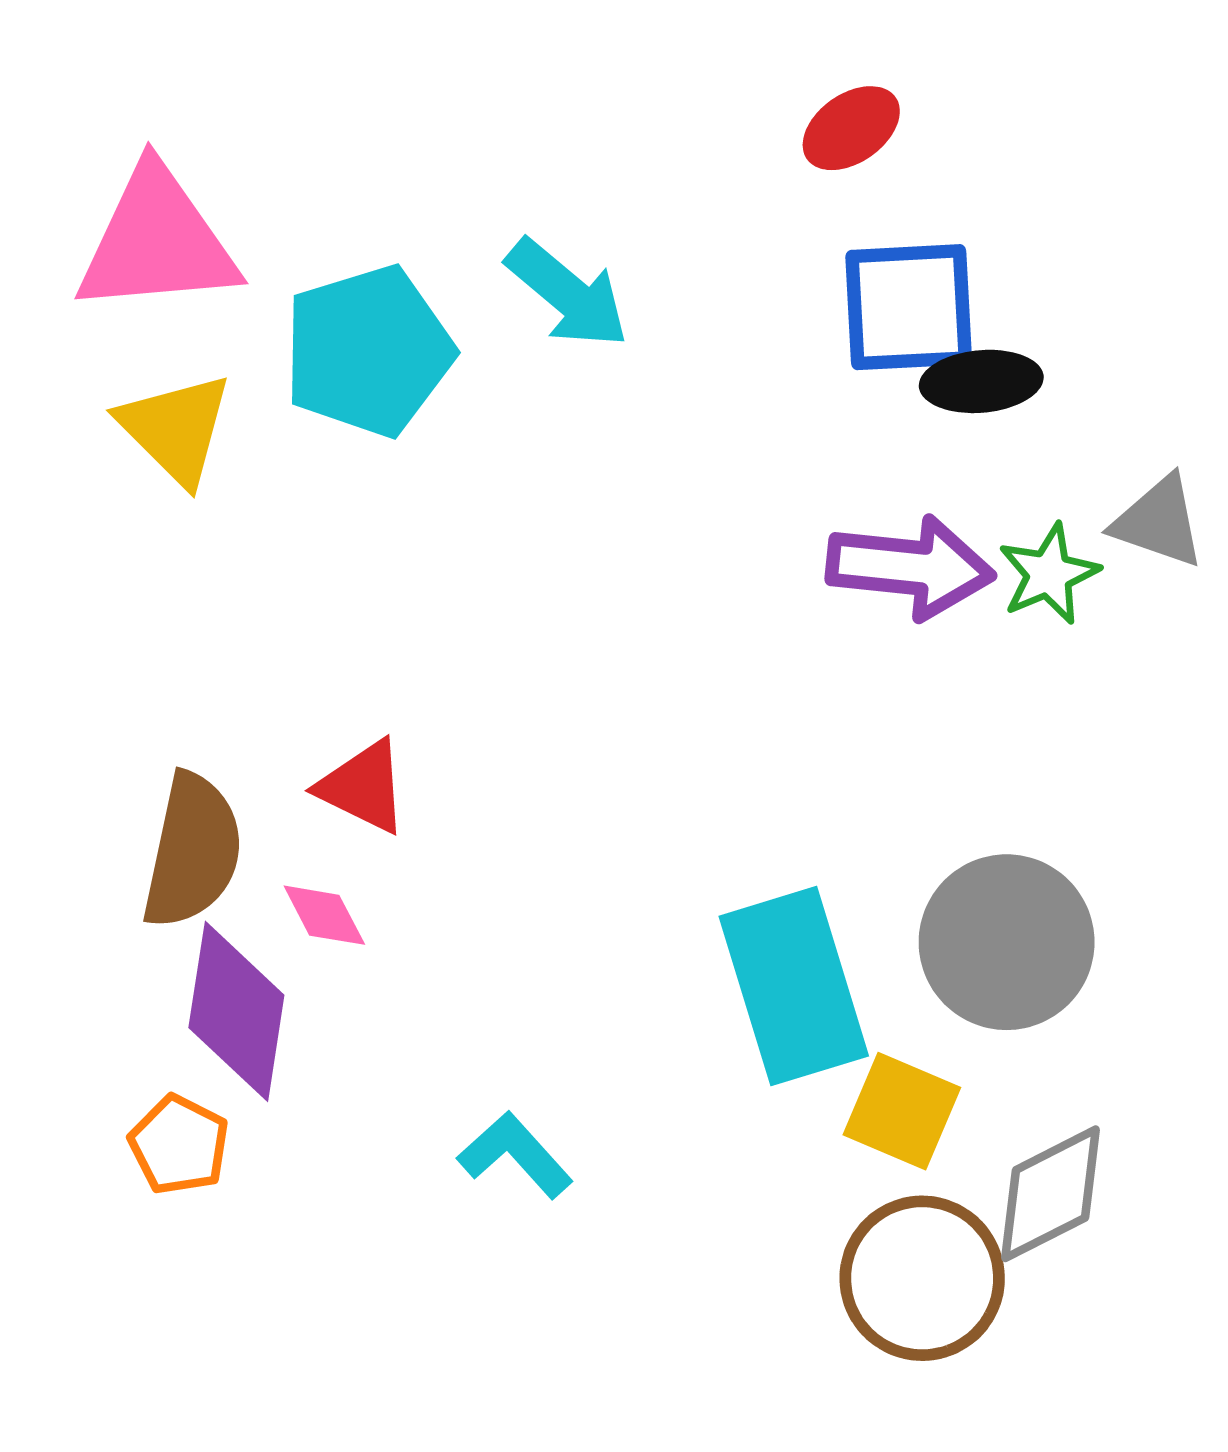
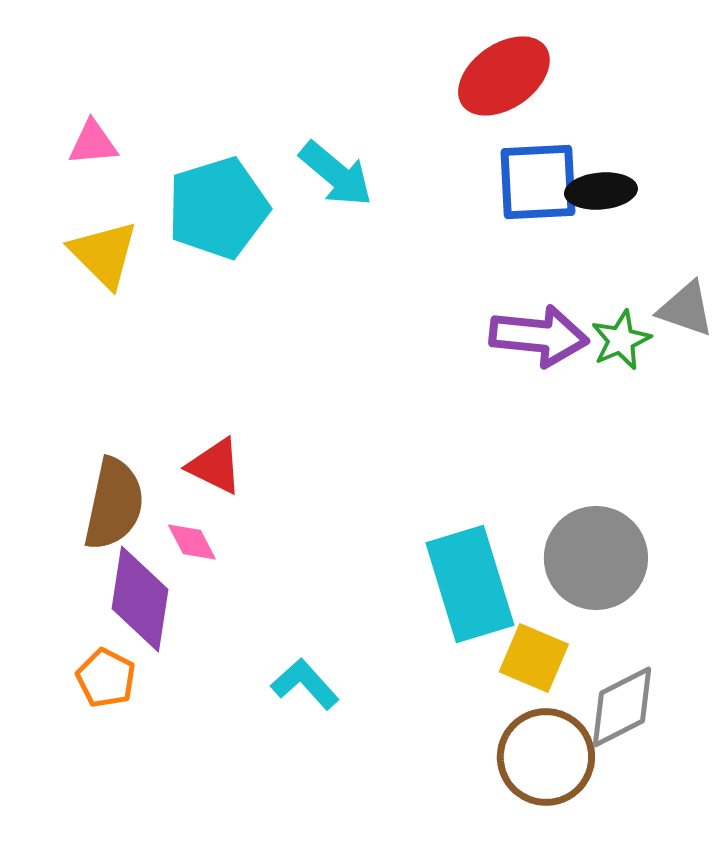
red ellipse: (851, 128) -> (504, 76), size x1.6
pink triangle: (157, 241) -> (93, 143), size x0.5
black ellipse: (981, 381) -> (601, 191), moved

